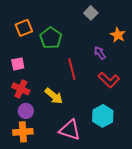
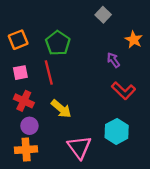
orange square: (24, 28) -> (18, 40), moved
red line: (72, 69) -> (49, 73), moved
pink triangle: (70, 130) -> (79, 147), turned 35

